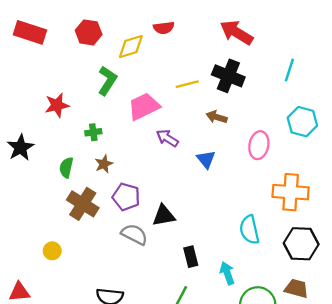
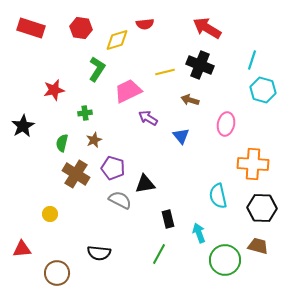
cyan hexagon: (302, 122) -> (263, 90), moved

